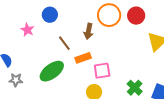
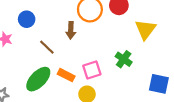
orange rectangle: (83, 58) -> (66, 75), moved, turned 56
green cross: (135, 88) -> (124, 59), moved

